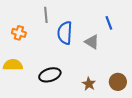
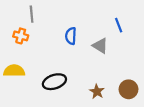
gray line: (46, 15) -> (32, 14), moved
blue semicircle: (65, 33) -> (71, 36), size x0.7

